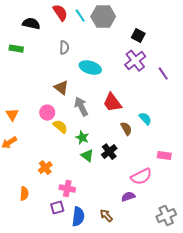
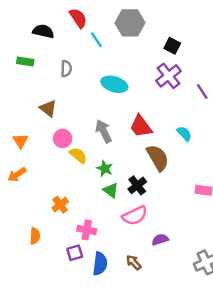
cyan line: (80, 16) -> (96, 40), moved
gray semicircle: (64, 48) -> (66, 69), moved
brown triangle: (61, 88) -> (48, 108), moved
cyan semicircle: (145, 119) -> (184, 134), moved
brown semicircle: (126, 129) -> (158, 158), size x1.6
pink semicircle: (141, 177) -> (135, 216), moved

